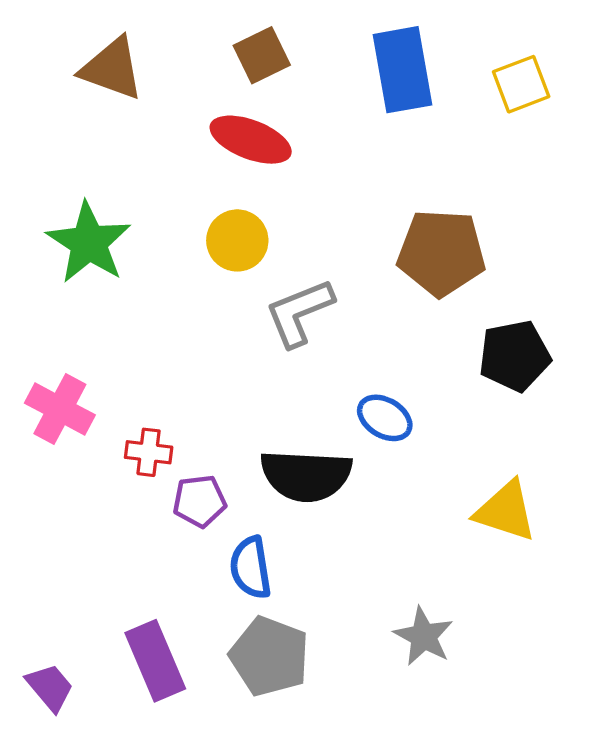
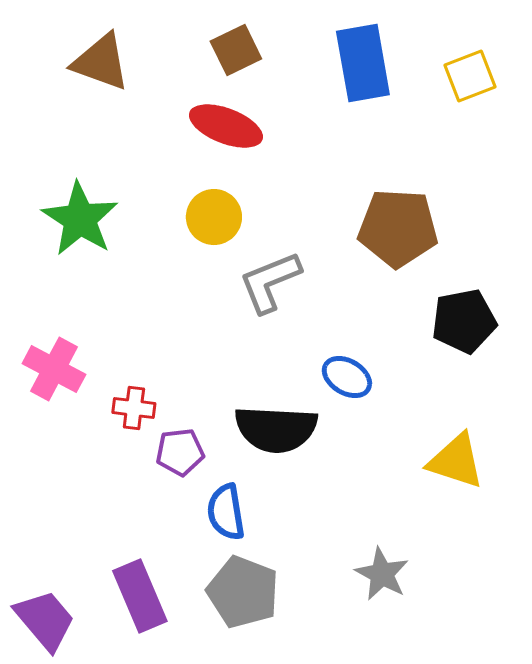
purple trapezoid: (50, 687) -> (45, 620), size x1.4

